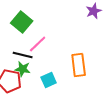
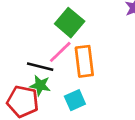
green square: (22, 22) -> (70, 23), moved
orange rectangle: (79, 65) -> (84, 61), moved

